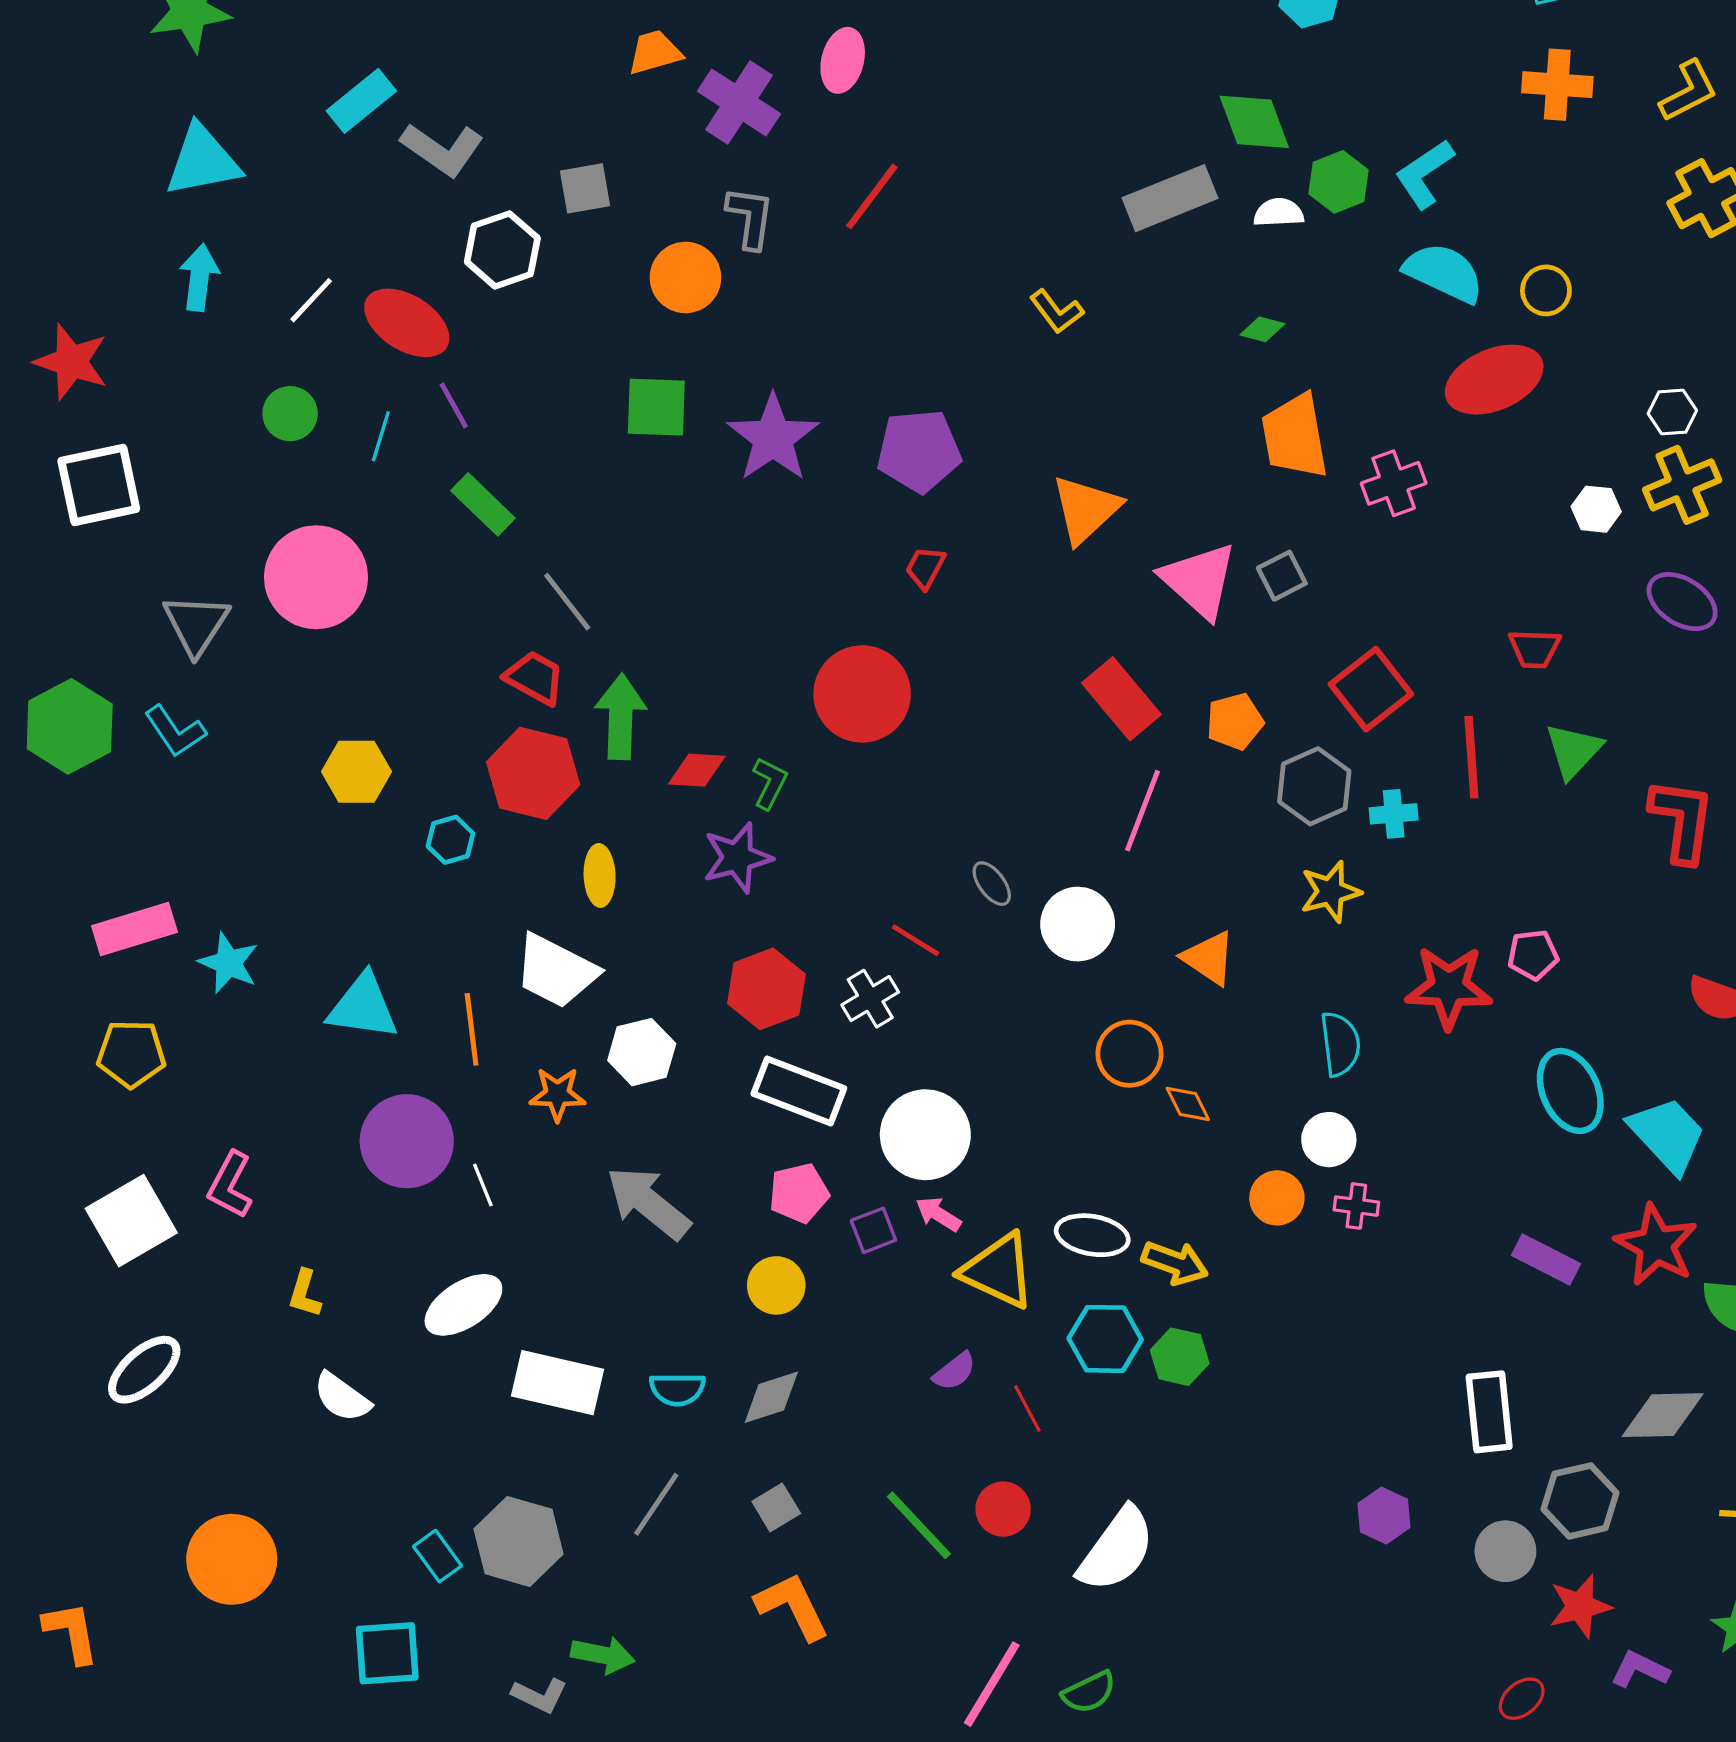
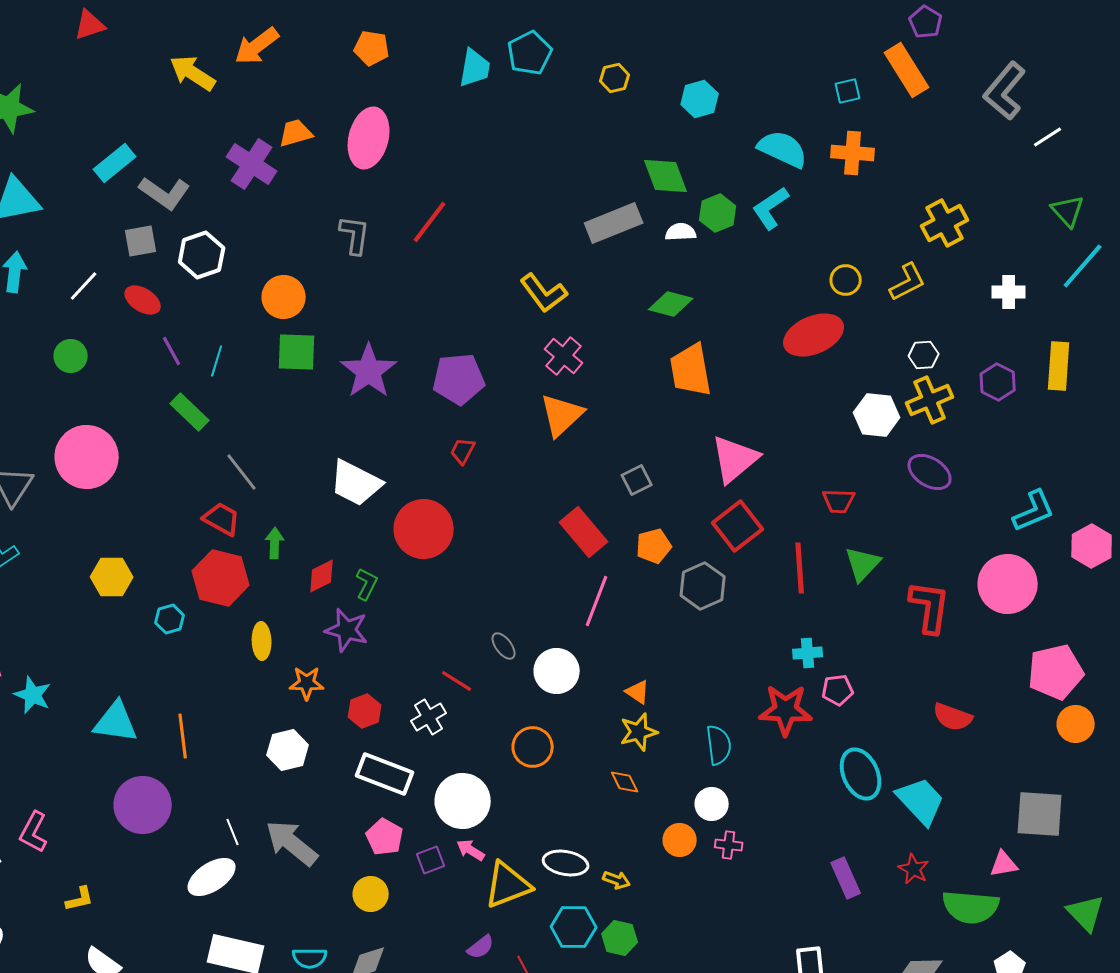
pink ellipse: (843, 60) -> (369, 138), moved, size x1.5
yellow L-shape: (1689, 91) -> (908, 282), moved
purple cross: (739, 102) -> (252, 164), moved
gray square: (585, 188) -> (141, 241), moved
cyan semicircle: (1444, 273) -> (783, 149), moved
orange circle: (685, 277) -> (284, 297), moved
yellow L-shape: (1057, 312) -> (544, 293), size x1.4
red ellipse: (407, 323) -> (143, 300), size x0.7
green diamond: (1262, 329) -> (671, 304), size x1.6
cyan line: (381, 436) -> (217, 361), moved
pink cross: (1394, 483) -> (564, 356), moved, turned -30
white hexagon: (1596, 509) -> (877, 415), size x1.5
gray square: (1282, 576) -> (637, 480), moved
pink triangle: (1199, 581) -> (735, 459), moved, turned 38
green arrow: (621, 717) -> (275, 543), size x0.6
red diamond: (697, 770) -> (322, 576), turned -30
cyan cross: (1394, 814) -> (808, 653), moved
purple star: (737, 858) -> (347, 630), turned 30
yellow star: (1330, 892) -> (639, 732), moved
orange triangle: (1209, 958) -> (638, 692), size x0.7
white trapezoid: (556, 971) -> (356, 483), moved
red hexagon: (766, 989) -> (365, 711), size x0.7
orange circle: (1129, 1054) -> (533, 747), moved
orange star: (557, 1094) -> (307, 683), moved
white line: (483, 1185) -> (233, 832), moved
pink pentagon: (799, 1193) -> (385, 837), turned -30
red star: (1656, 1245) -> (914, 869), size x0.6
purple rectangle: (1546, 1259) -> (846, 878), turned 39
yellow arrow: (1175, 1263) -> (617, 880), size x0.7
yellow triangle: (998, 1271) -> (508, 885), turned -46
yellow L-shape: (305, 1294) -> (80, 899), turned -120
white ellipse: (463, 1305) -> (212, 877), moved

